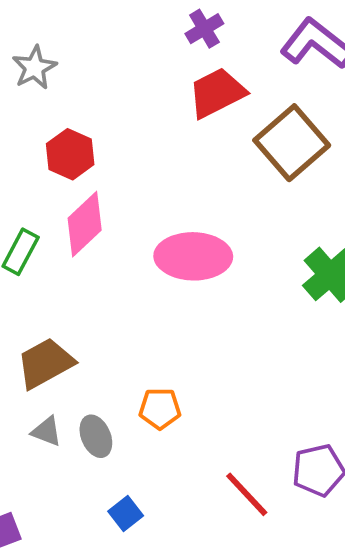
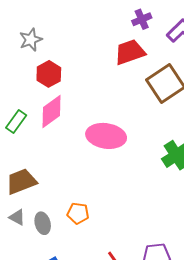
purple cross: (204, 29) -> (142, 19), moved
gray star: (34, 68) -> (31, 40), moved

